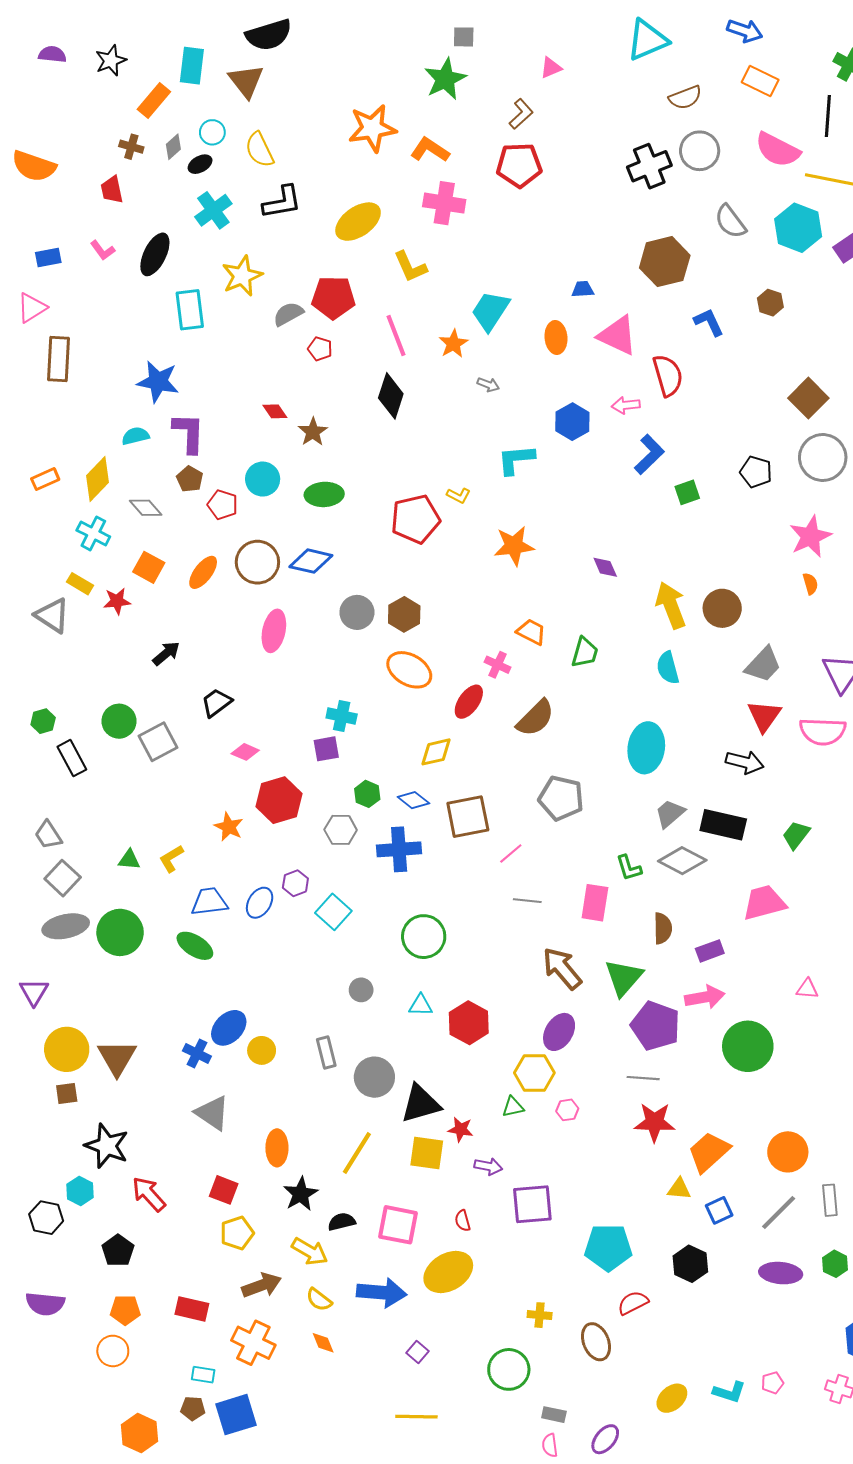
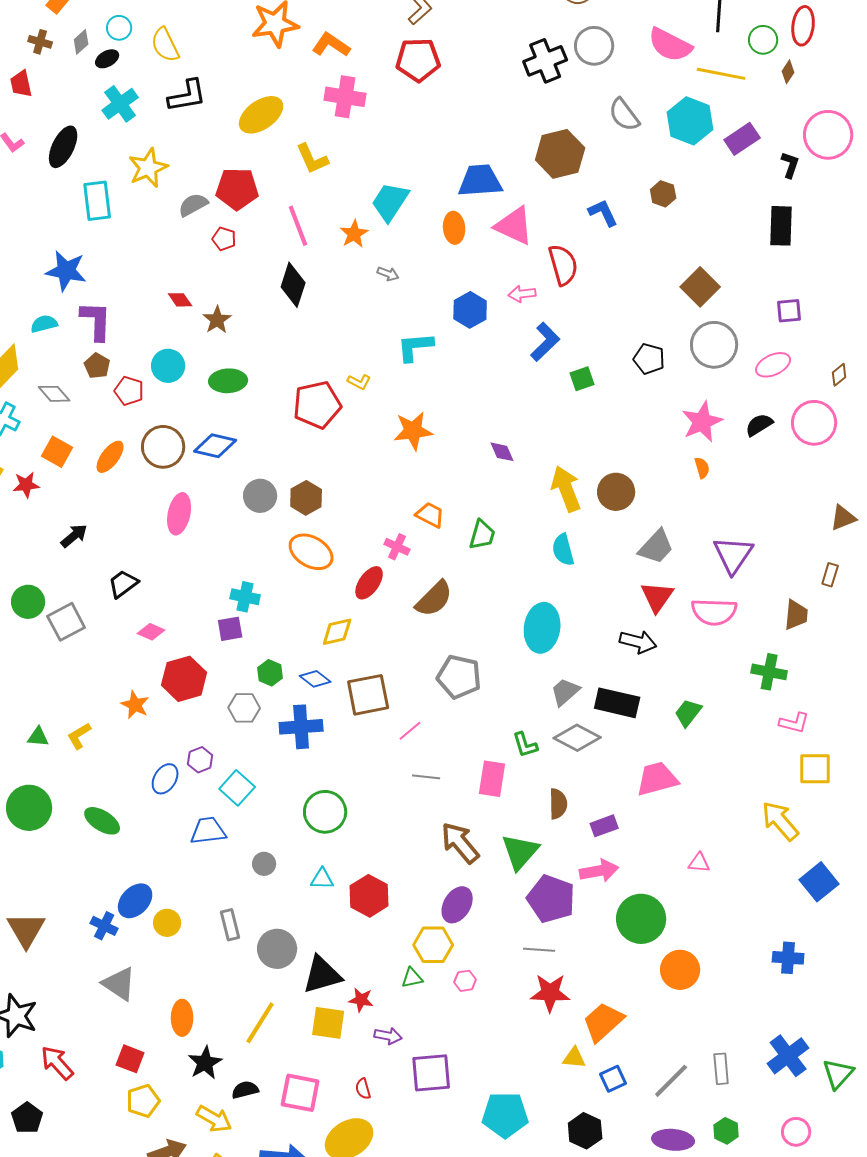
blue trapezoid: (583, 289) -> (480, 181), size x2.0
blue trapezoid: (209, 902) -> (208, 831), moved
orange circle: (788, 1152) -> (680, 970), moved

